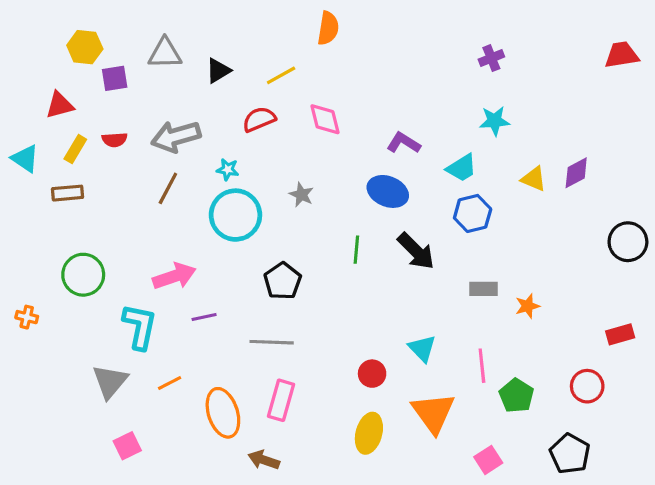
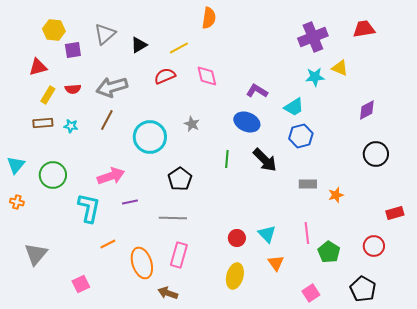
gray triangle: (165, 53) -> (105, 34), turned -40
red trapezoid: (622, 55) -> (364, 29), moved
purple cross: (491, 58) -> (313, 37), size x1.8
cyan triangle: (25, 159) -> (16, 165), moved, turned 36
cyan star: (228, 169) -> (71, 126), moved
yellow triangle: (534, 179) -> (340, 68), moved
black circle: (628, 242) -> (376, 154), moved
cyan triangle: (422, 348) -> (267, 234), moved
gray triangle: (110, 381) -> (36, 254), moved
orange triangle: (433, 413) -> (276, 263), size x0.6

